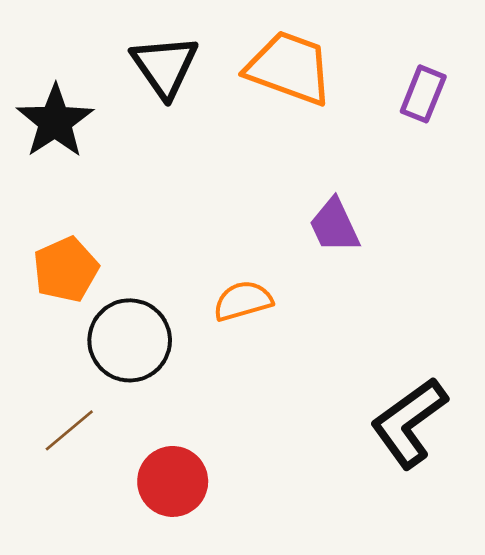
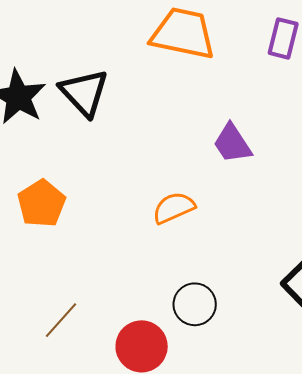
black triangle: (165, 66) -> (84, 93), moved
black circle: (130, 340) -> (195, 304), moved, size x0.7

